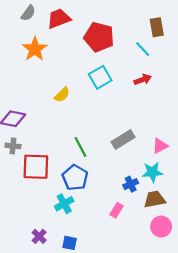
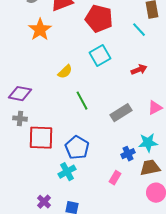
red arrow: (143, 80) -> (139, 70), moved
pink triangle: (160, 146) -> (155, 108), moved
green line: (81, 147) -> (82, 101), moved

